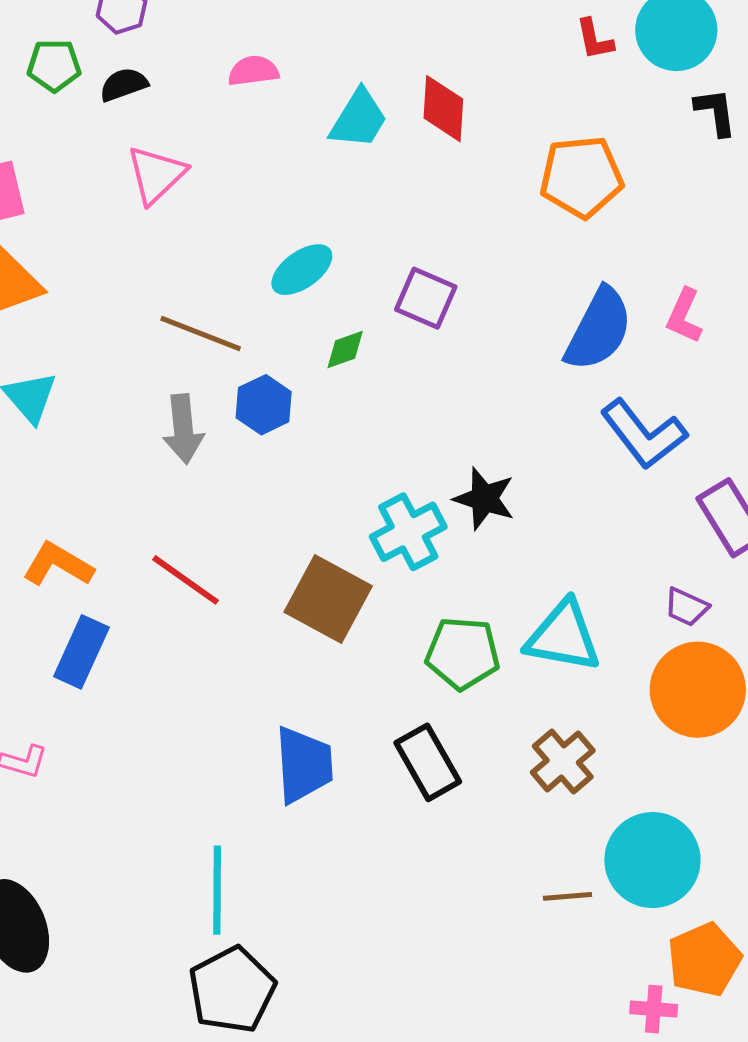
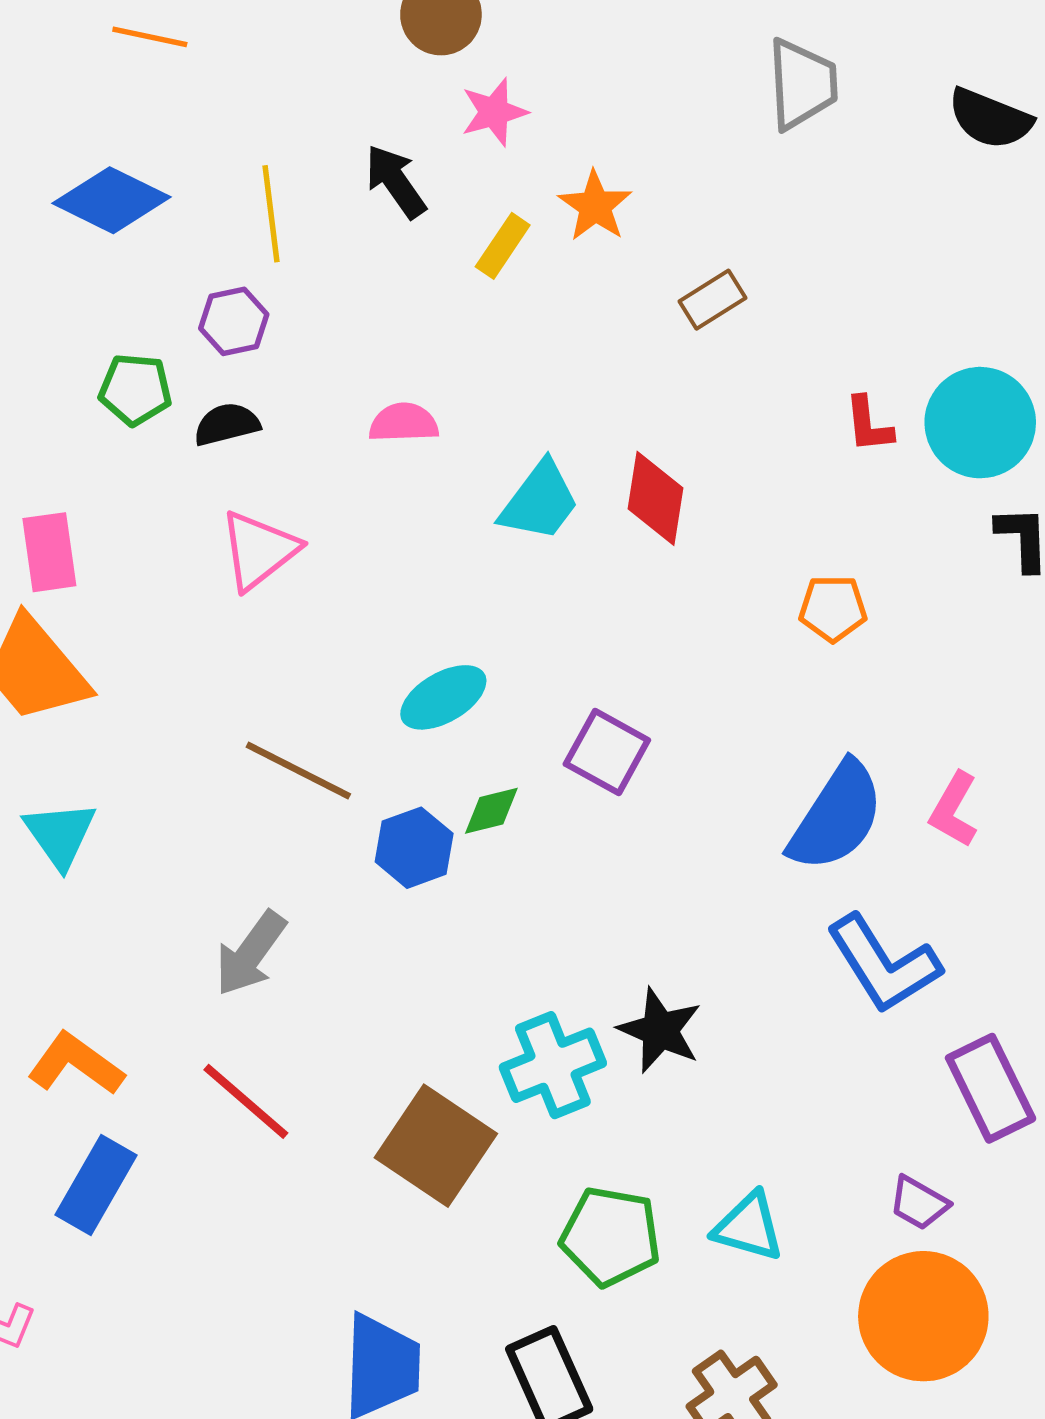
orange pentagon: (581, 177) -> (833, 608), size x0.6
blue hexagon: (264, 405) -> (414, 848), moved
gray arrow: (183, 429) -> (250, 953), moved, turned 36
cyan triangle: (563, 636) -> (749, 1227), size x0.7

